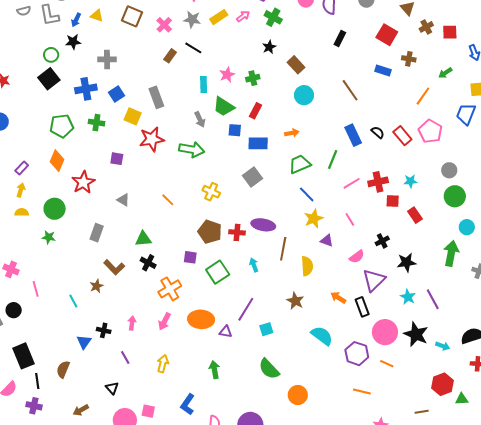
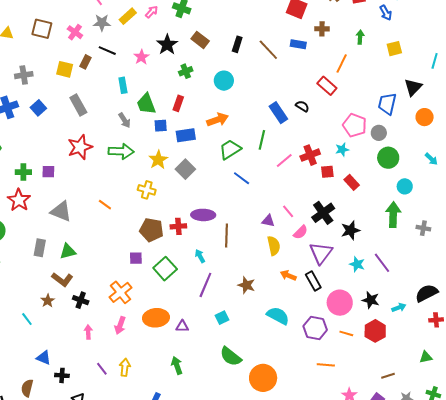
black rectangle: (340, 38) -> (237, 44), moved
black star: (269, 47) -> (167, 45), moved, size x1.5
brown rectangle: (296, 65) -> (200, 40), moved
green arrow: (445, 73) -> (360, 37), turned 136
pink star: (227, 75) -> (141, 57), moved
green cross: (253, 78) -> (186, 71), moved
brown line: (350, 90) -> (268, 50), moved
green trapezoid: (224, 106) -> (146, 104), turned 45
blue trapezoid: (466, 114) -> (387, 104), moved
yellow square: (133, 116) -> (65, 69), moved
green cross: (96, 123) -> (23, 172), moved
pink pentagon: (430, 131) -> (355, 125), moved
orange arrow: (292, 133) -> (218, 120), size x1.5
red rectangle: (402, 136) -> (327, 86), moved
gray triangle: (123, 200) -> (61, 211), size x1.6
yellow star: (314, 219) -> (158, 160), moved
pink line: (350, 219) -> (288, 211), moved
green triangle: (143, 239) -> (68, 251), moved
black cross: (382, 241) -> (323, 213), size x1.6
black cross: (148, 263) -> (81, 300), moved
yellow semicircle: (307, 266) -> (274, 246), moved
purple line: (246, 309) -> (205, 285), moved
black cross: (104, 330) -> (62, 375), moved
black star: (416, 334) -> (371, 300), size x0.7
blue triangle: (84, 342) -> (44, 358), turned -35
cyan arrow: (443, 346) -> (399, 308), turned -32
purple line: (125, 358) -> (102, 369), moved
red hexagon: (443, 384) -> (375, 331), moved
orange circle: (298, 395) -> (263, 378), size x1.4

